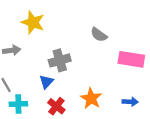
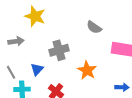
blue triangle: (46, 82) -> (37, 69), moved
orange star: (91, 98) -> (87, 70), moved

